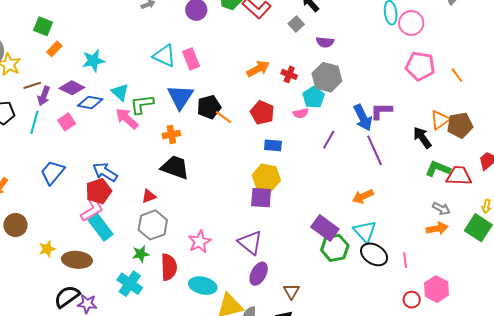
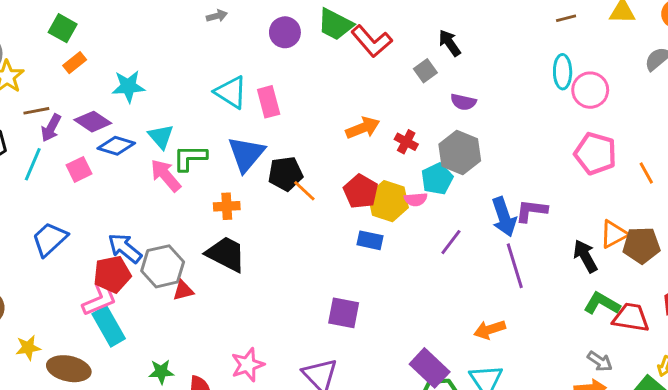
yellow hexagon: (266, 178) -> (388, 201), moved
gray hexagon: (153, 225) -> (163, 266), moved

